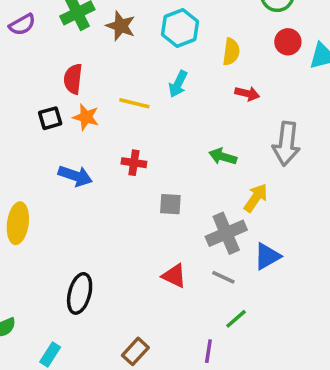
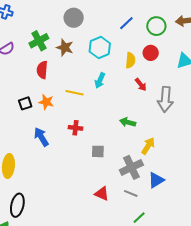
red circle: (288, 42) -> (151, 53), moved
red semicircle: (73, 79) -> (42, 70), moved
red arrow: (247, 94) -> (141, 85), turned 40
gray arrow: (286, 144) -> (165, 99), moved
blue arrow: (75, 176) -> (41, 137), turned -138
black ellipse: (80, 293) -> (17, 205), moved

